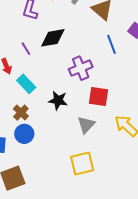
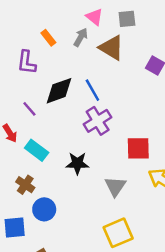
blue line: (112, 44) -> (92, 90), moved
red square: (98, 97) -> (138, 148), moved
brown cross: (21, 113) -> (25, 185), moved

